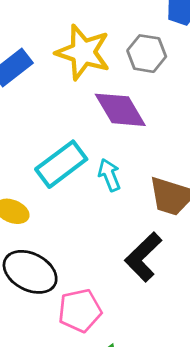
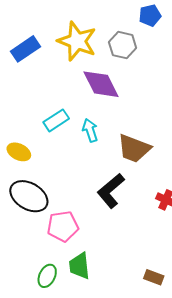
cyan rectangle: (61, 164) -> (56, 120), size x0.7

